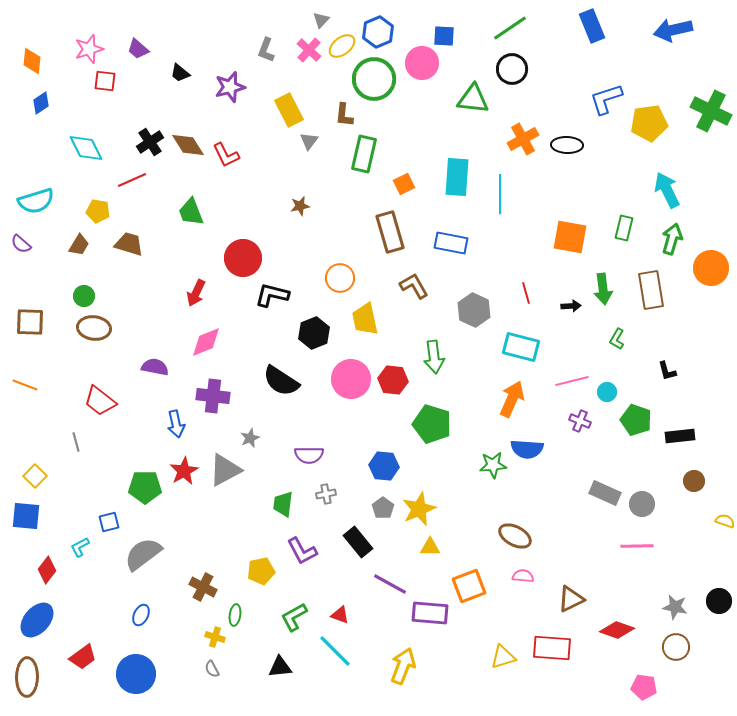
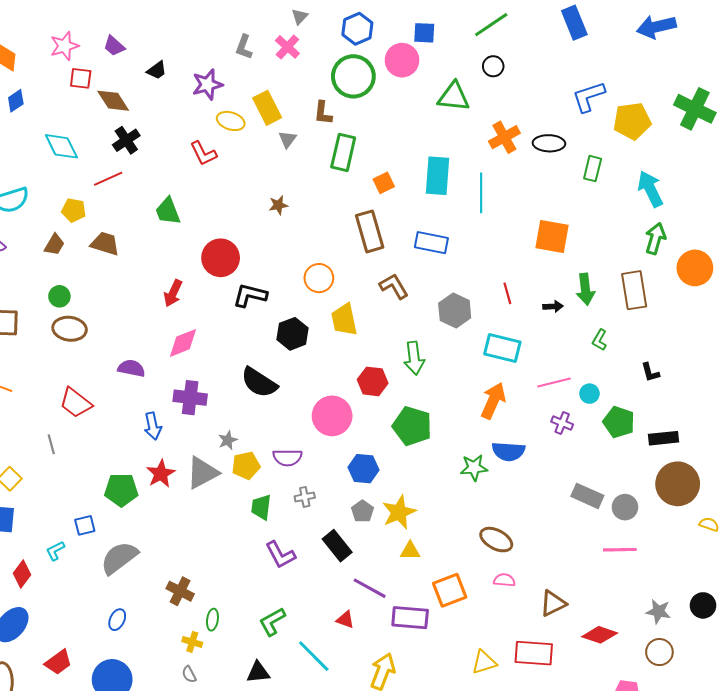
yellow ellipse: (342, 46) -> (231, 121), moved, turned 56
black circle: (512, 69) -> (493, 66), size x0.7
black trapezoid: (180, 73) -> (157, 70), turned -75
brown diamond: (188, 145) -> (113, 101), moved
green rectangle: (624, 228) -> (593, 169), moved
pink circle: (351, 379) -> (332, 416), moved
brown circle: (694, 481) -> (678, 484), size x2.0
yellow pentagon: (261, 571) -> (246, 466), moved
red triangle: (340, 615) -> (345, 620), moved

